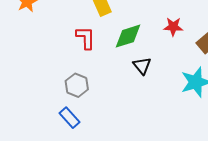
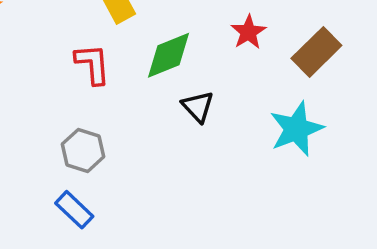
red star: (173, 27) -> (248, 32), turned -30

